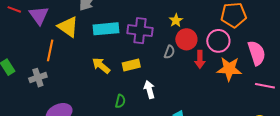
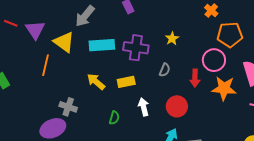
red circle: (186, 39) -> (177, 106), moved
gray cross: (38, 78) -> (68, 107), moved, turned 36

